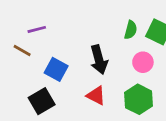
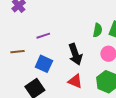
purple line: (37, 29) -> (43, 36), moved
brown line: (22, 51) -> (17, 52), turned -32

